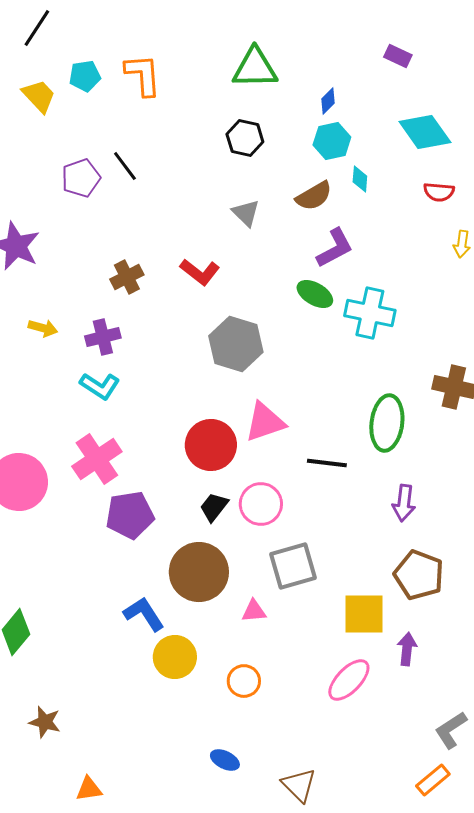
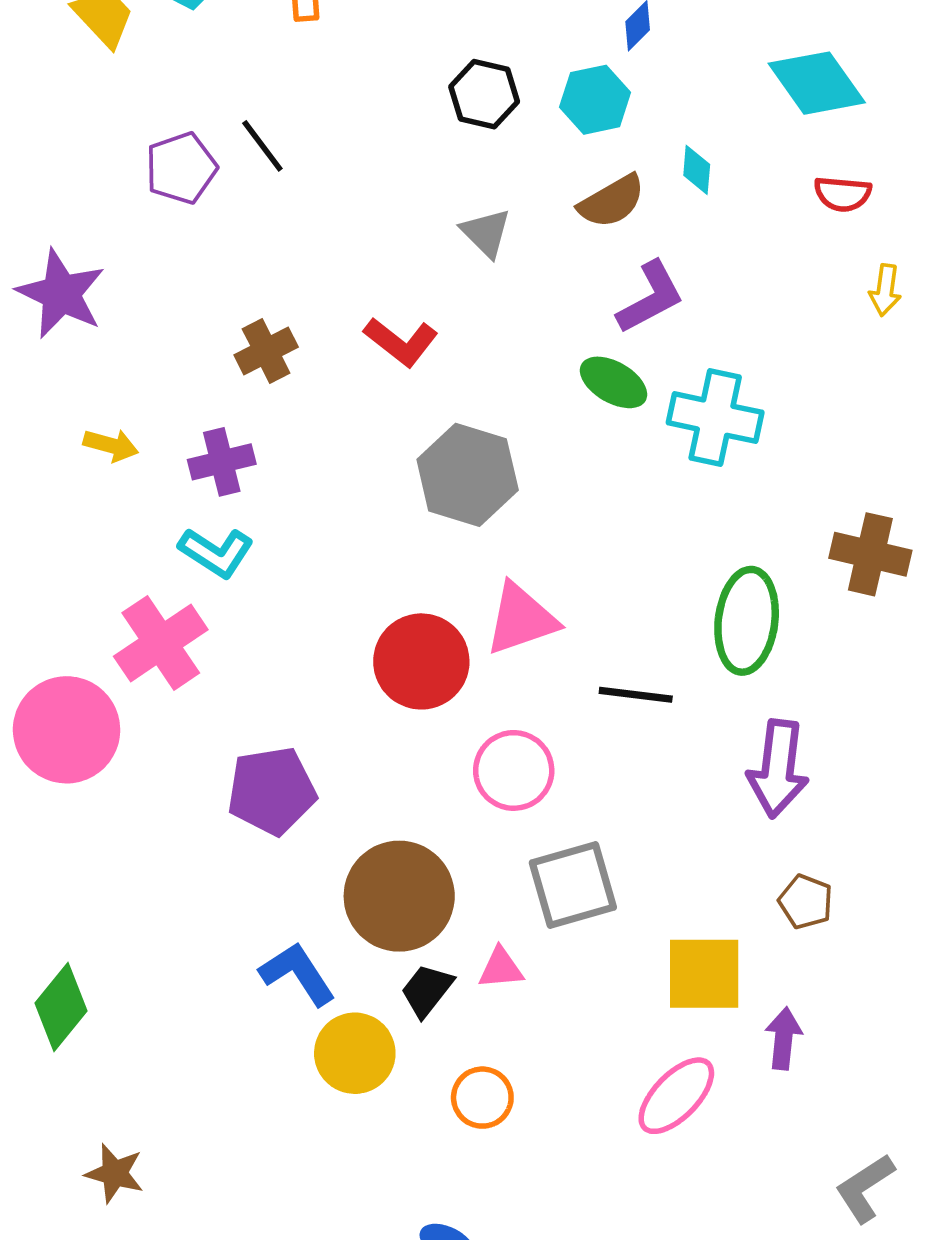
cyan hexagon: (332, 141) -> (595, 100), moved
pink cross: (97, 459) -> (161, 643), moved
purple arrow: (404, 503) -> (778, 769), size x1.4
black trapezoid: (214, 507) -> (427, 990), moved
brown pentagon: (419, 575) -> (806, 902), size x0.6

